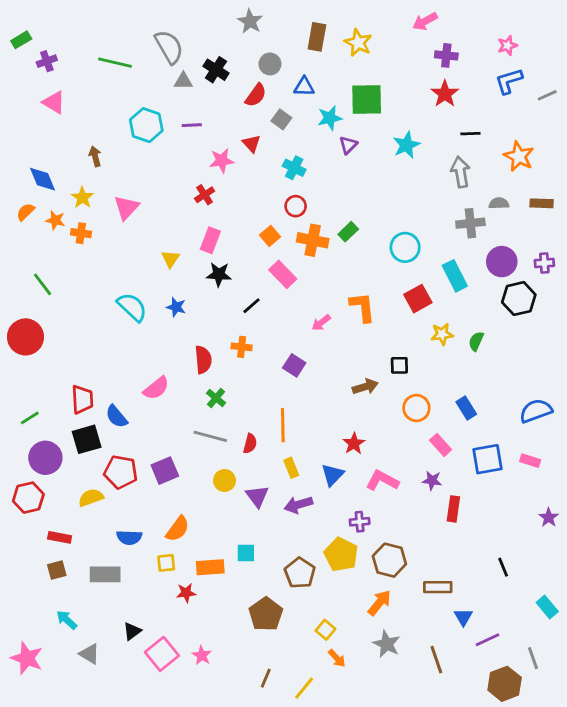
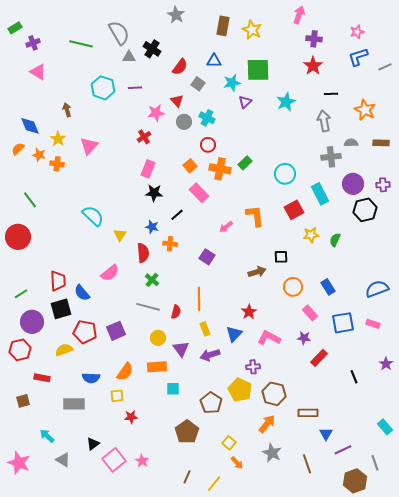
pink arrow: (425, 21) -> (299, 15), turned 138
gray circle: (270, 64) -> (184, 122), moved
yellow triangle: (170, 259) -> (120, 235), moved
blue star: (176, 307) -> (152, 227), moved
red rectangle: (453, 509) -> (319, 358), turned 36
orange rectangle: (210, 567) -> (157, 367), moved
black line: (503, 567) -> (354, 377), moved
brown square: (57, 570) -> (23, 401), moved

